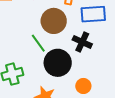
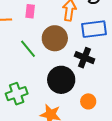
green line: (38, 43) -> (28, 49), moved

